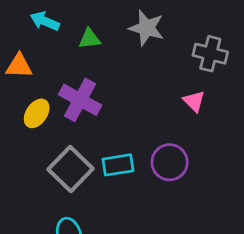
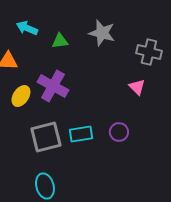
purple circle: (170, 162) -> (119, 132), size x0.7
gray square: (71, 169) -> (46, 137), turned 32

